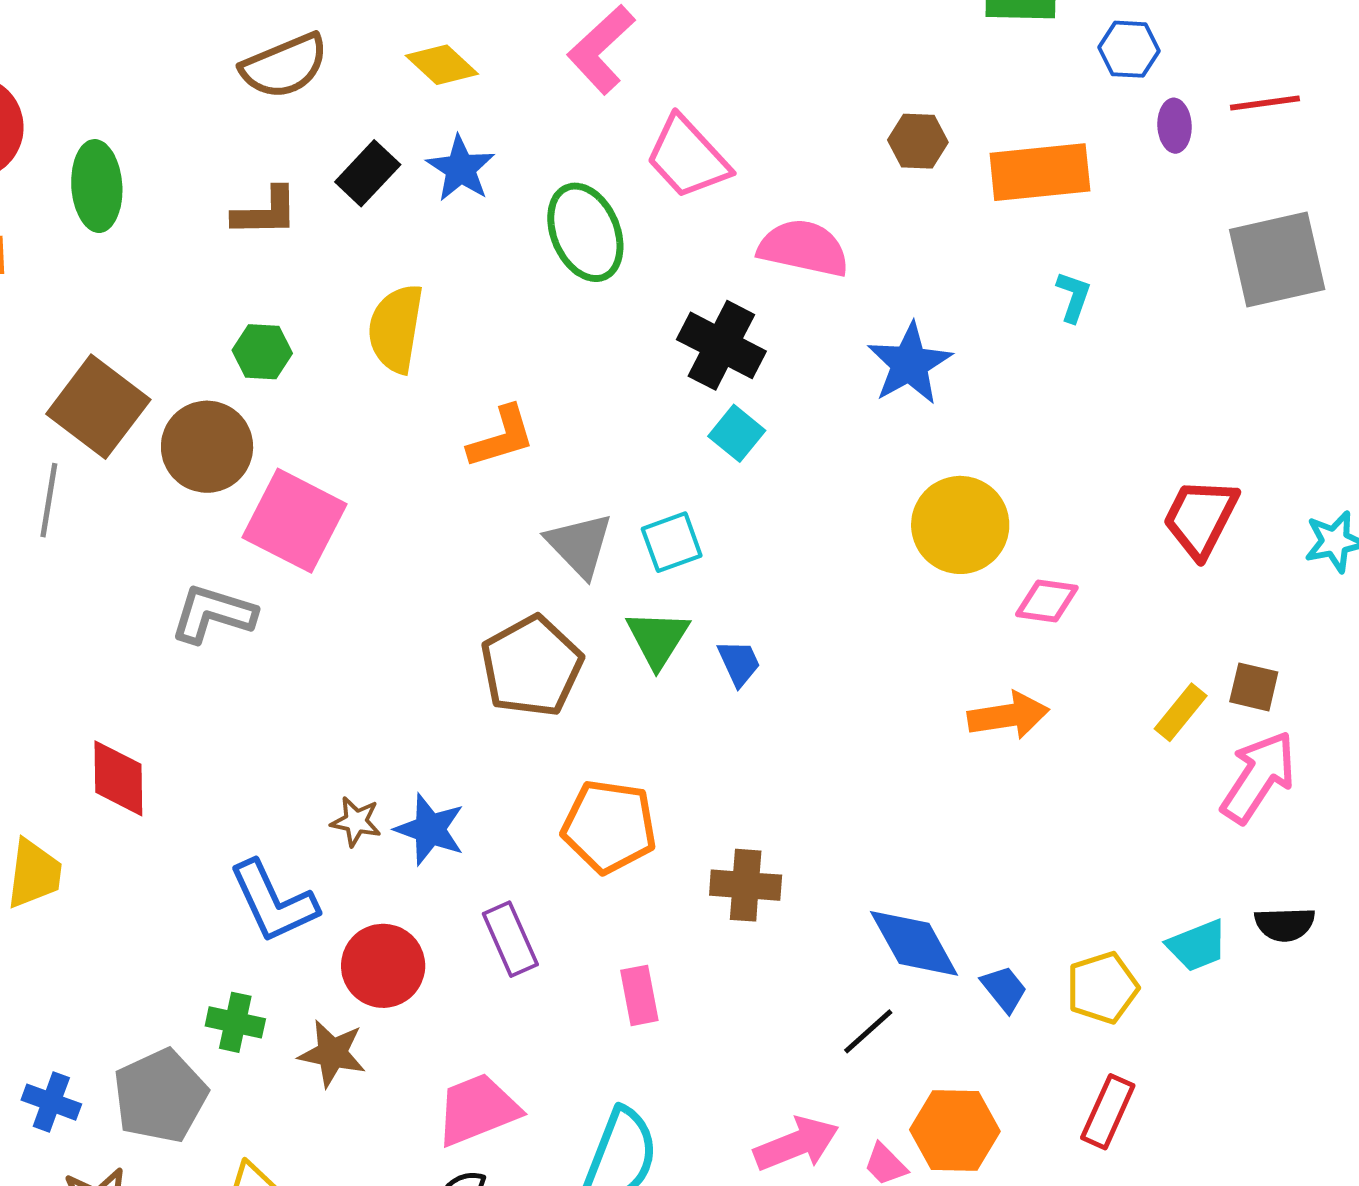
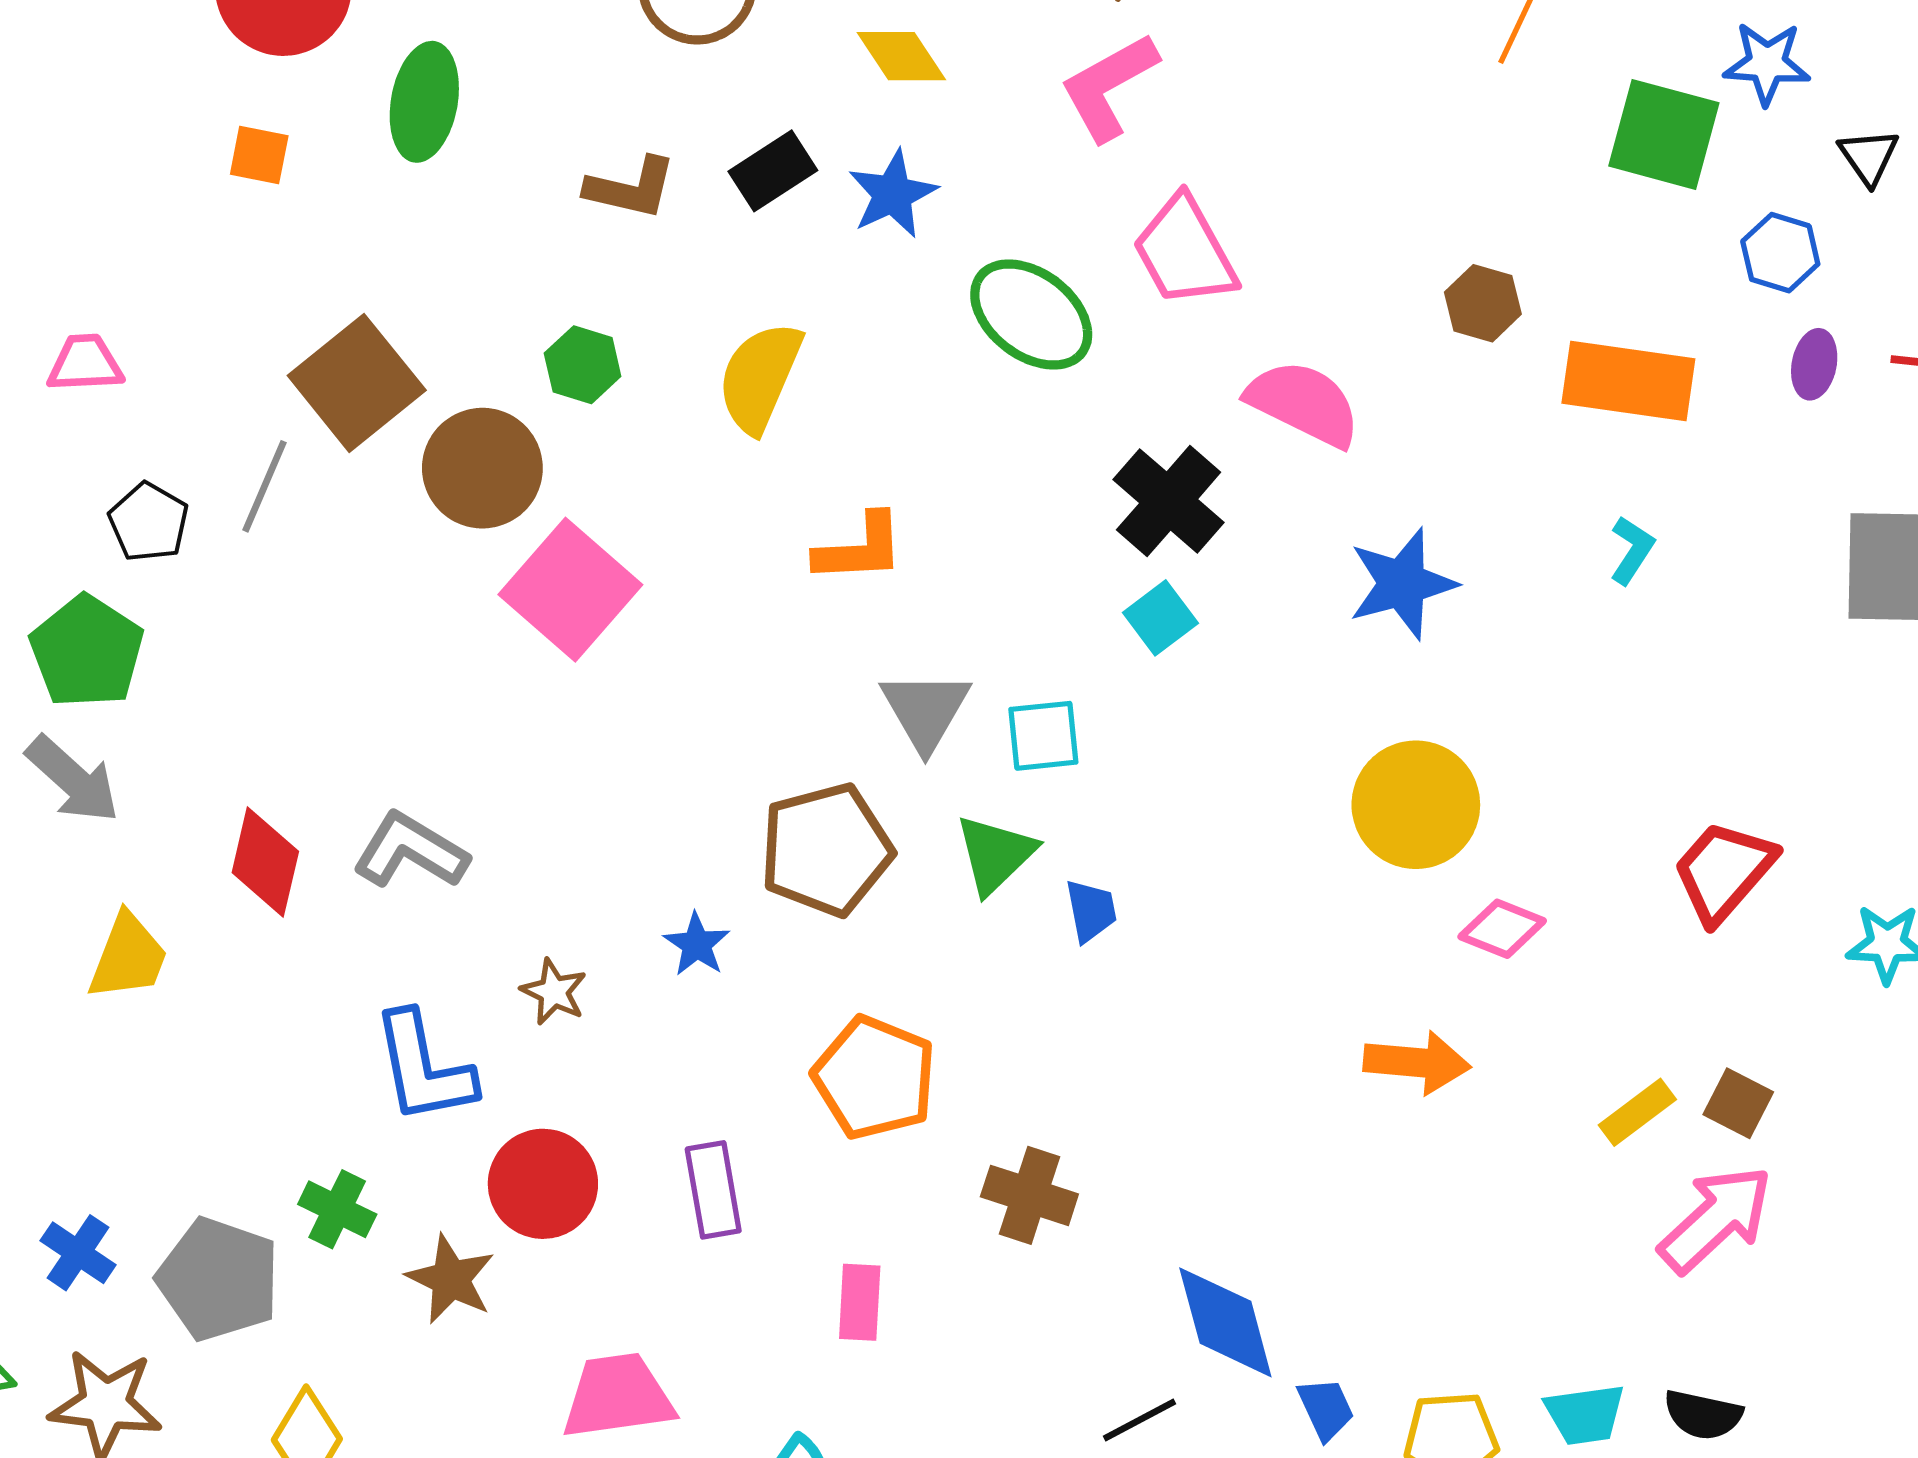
green ellipse: (585, 232) -> (1031, 314), turned -44
gray L-shape: (213, 614) -> (411, 851), moved
blue star: (430, 829) -> (697, 944), moved, size x0.7
gray pentagon: (160, 1096) -> (218, 1279), turned 30

